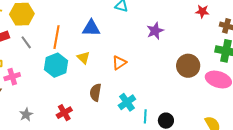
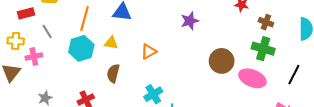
gray line: (26, 42) -> (47, 32), moved
yellow triangle: (83, 58) -> (111, 43), turned -40
brown semicircle: (95, 92) -> (113, 73), moved

